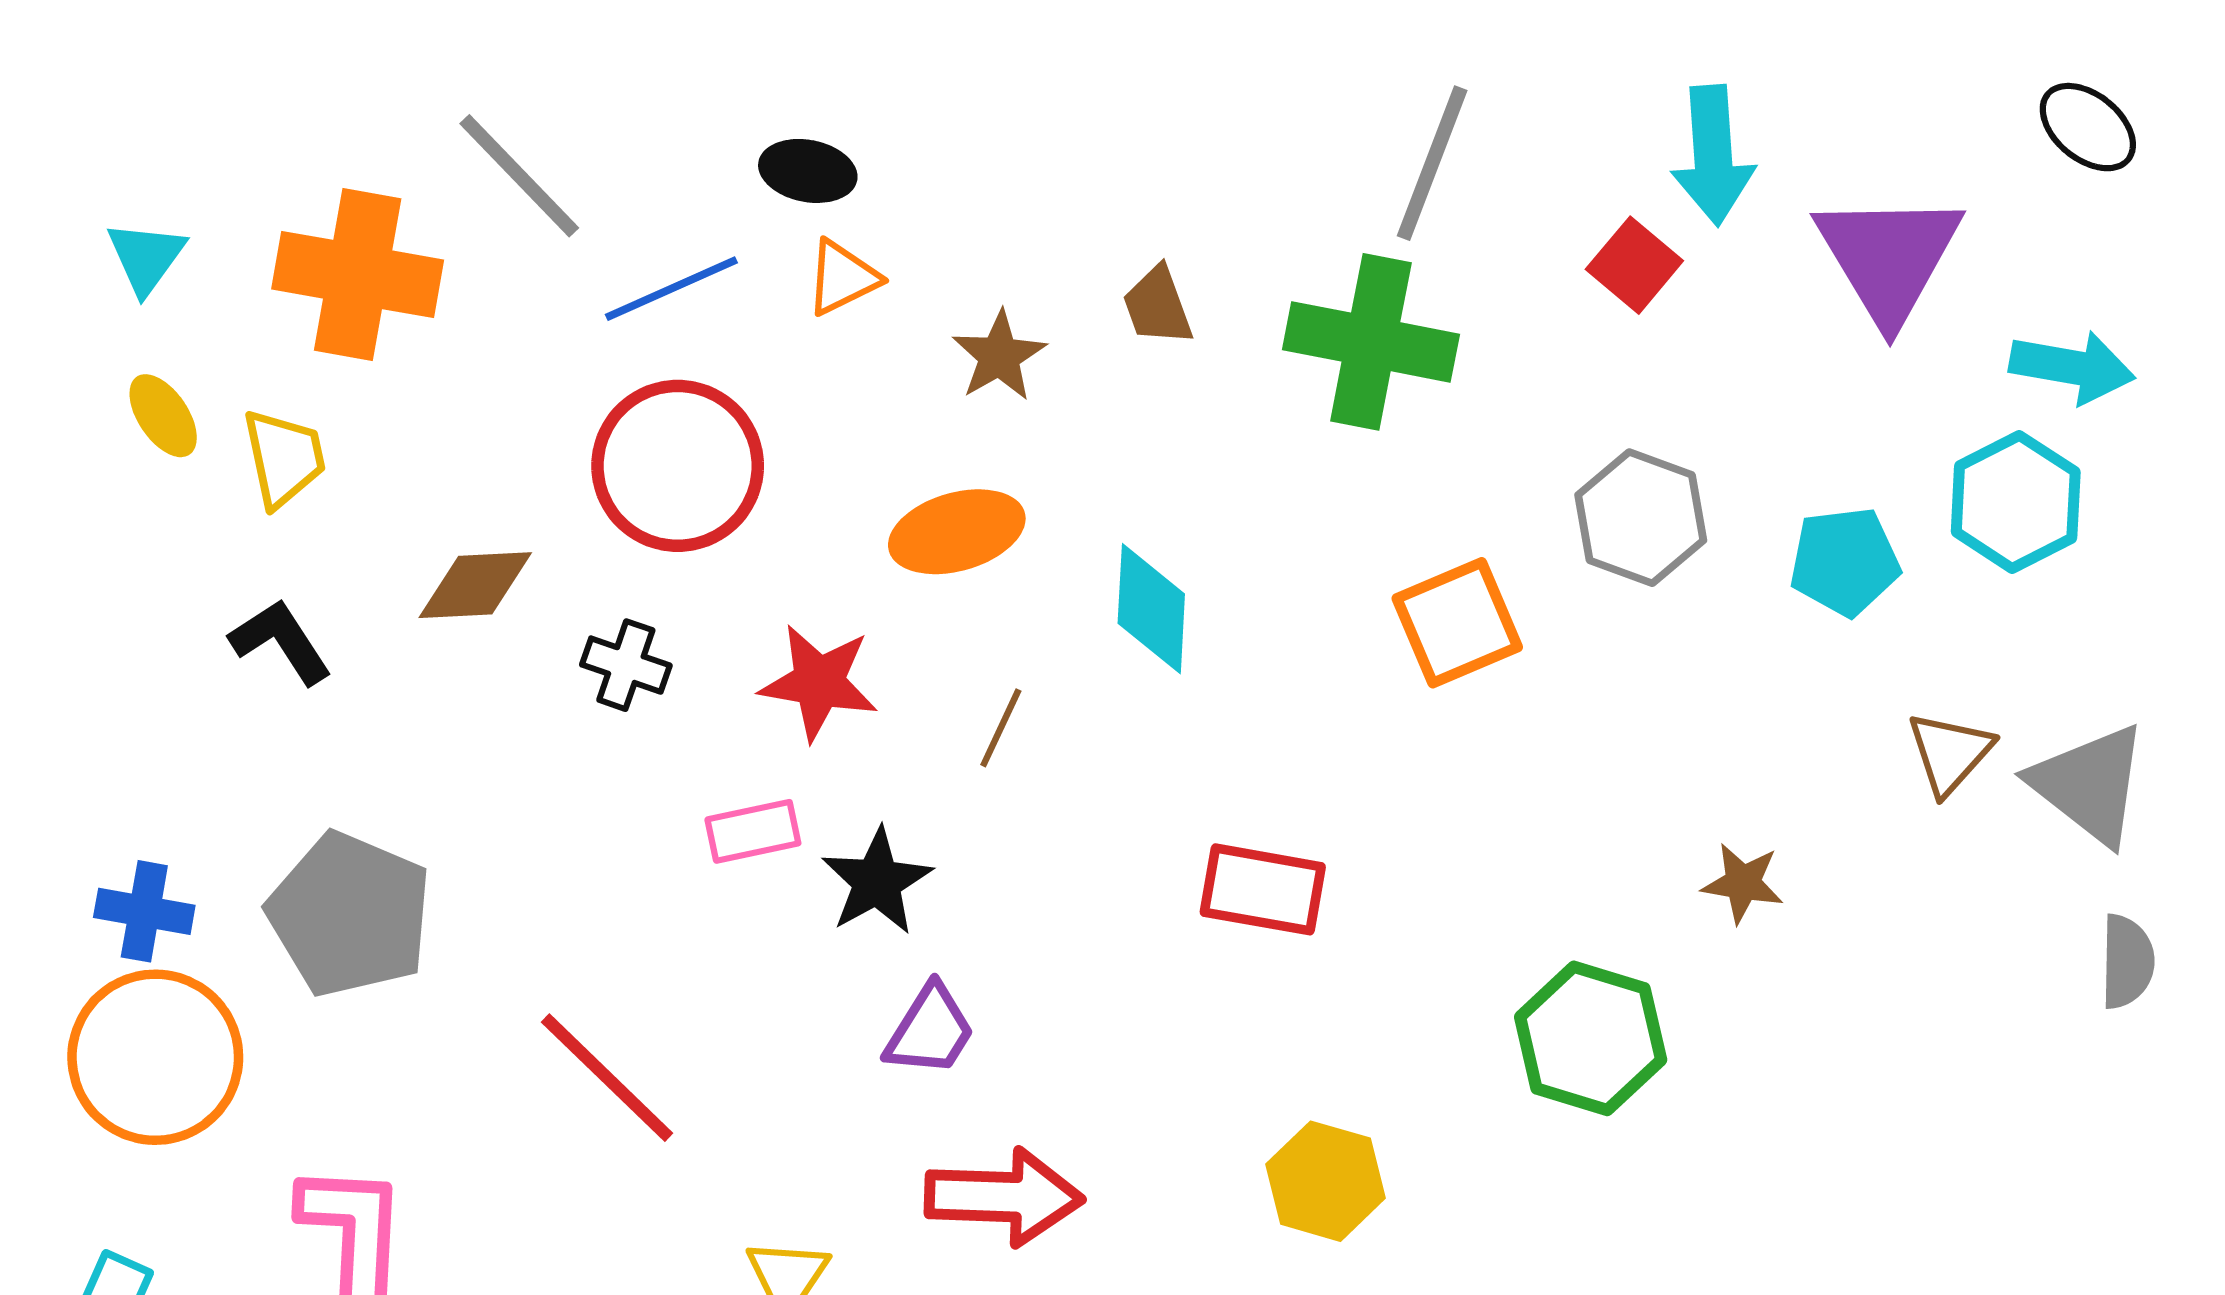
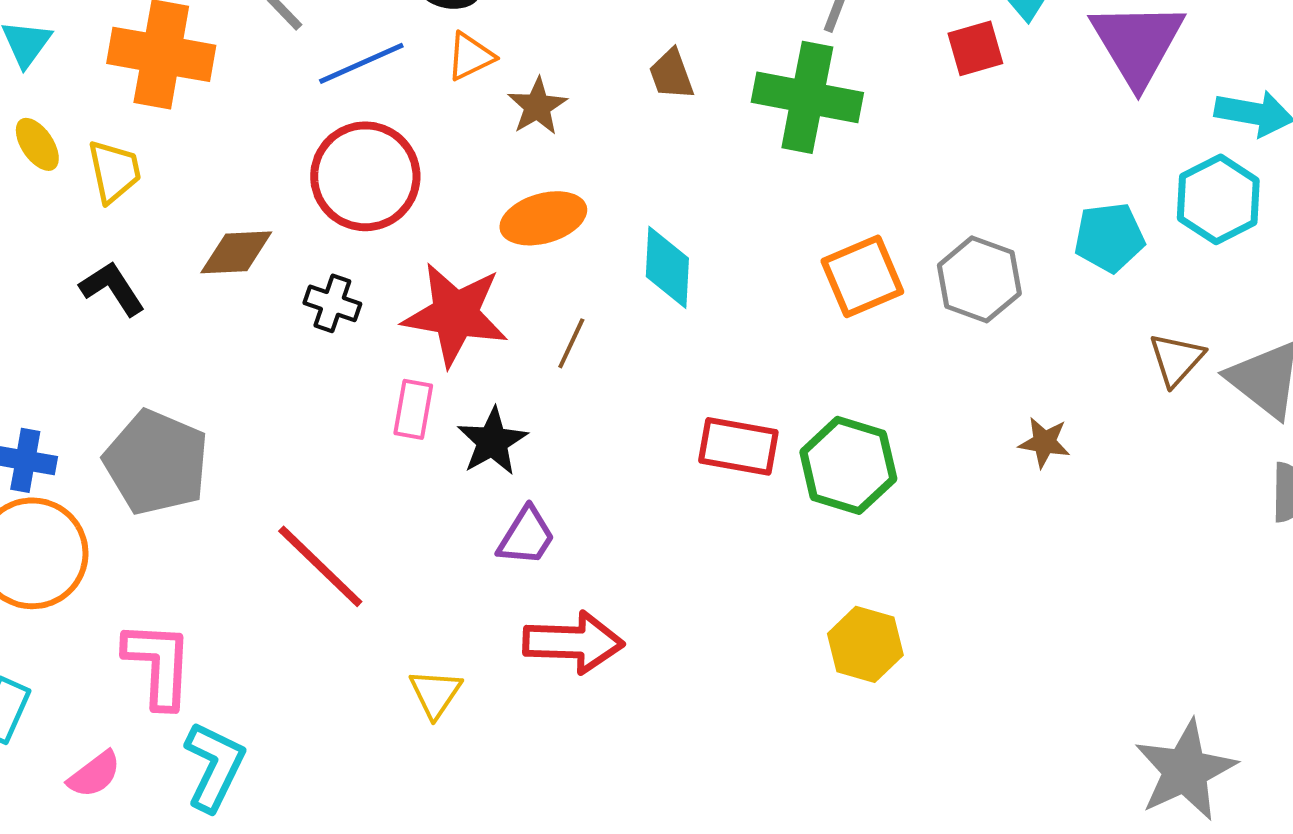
red square: (1634, 265) -> (975, 48), turned 34
brown star: (999, 356) -> (537, 106), moved
gray hexagon: (1641, 518) -> (979, 279), moved
red star: (819, 682) -> (455, 314), size x1.4
pink rectangle: (753, 831) -> (413, 409), turned -68
green hexagon: (1591, 1038) -> (848, 465), moved
yellow hexagon: (1325, 1181) -> (865, 644), moved

